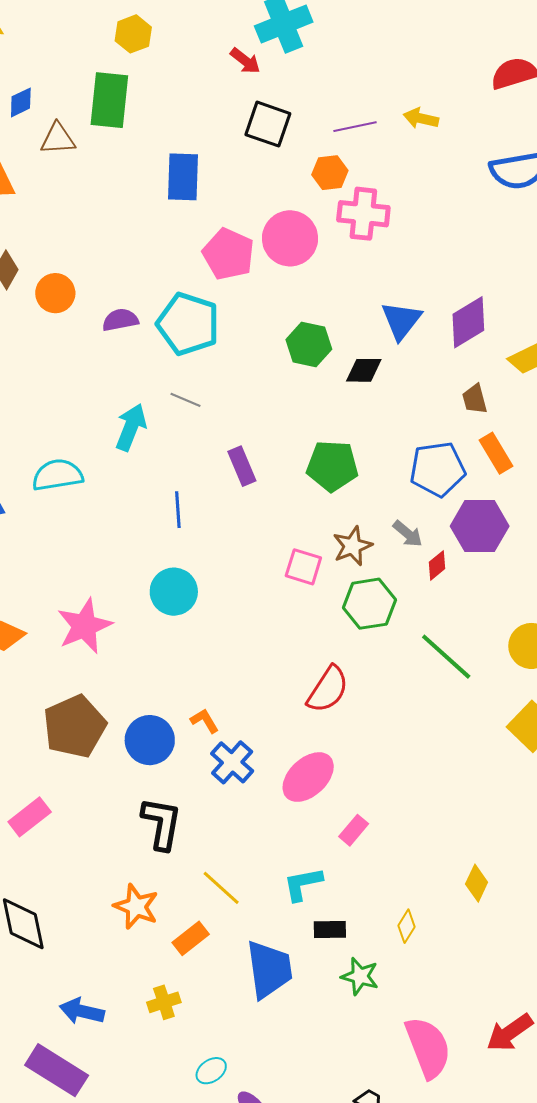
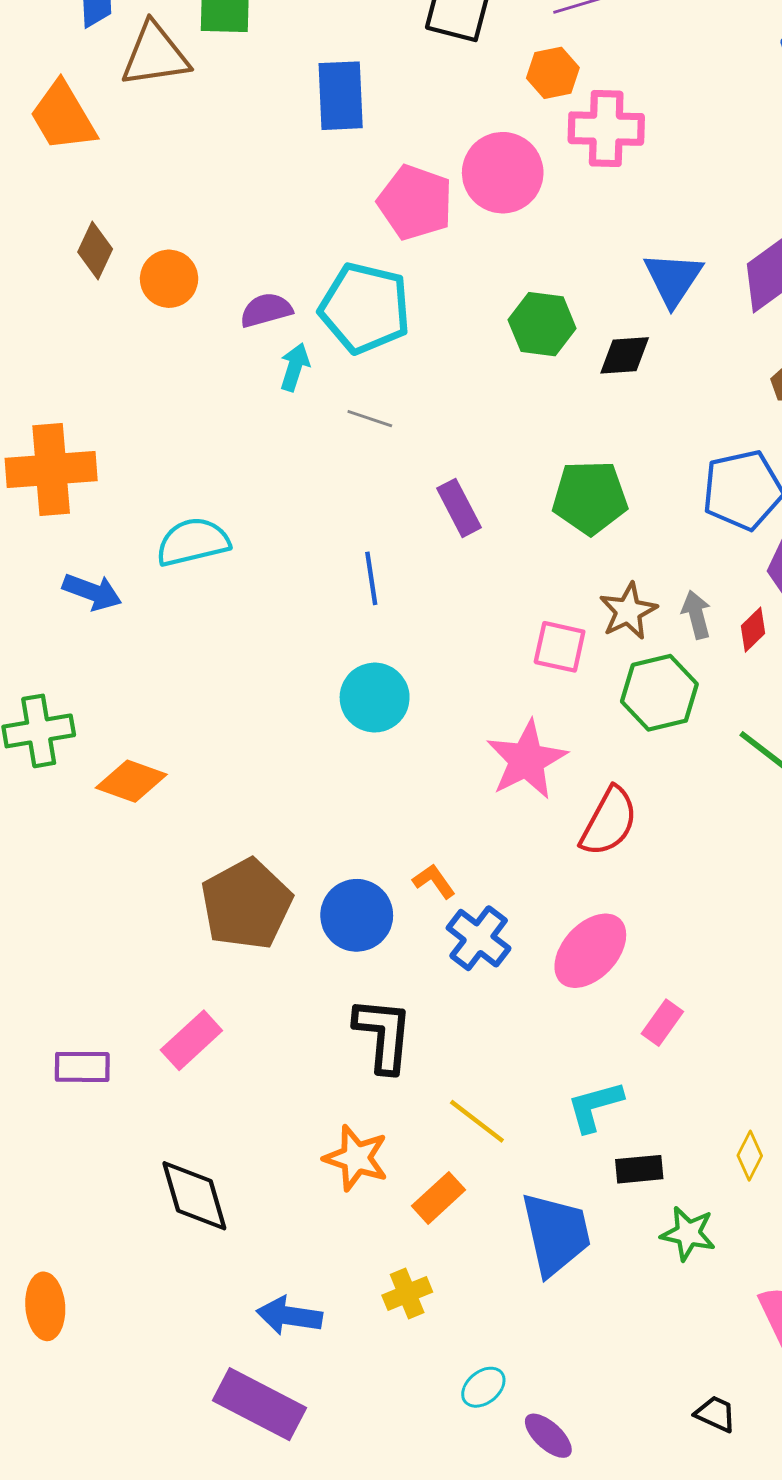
brown triangle: (58, 139) -> (155, 55), size x1.4
cyan arrow: (131, 427) -> (295, 367), moved, size x0.7
gray arrow: (408, 534) -> (696, 615), moved, turned -140
pink star: (84, 626) -> (527, 760), moved

